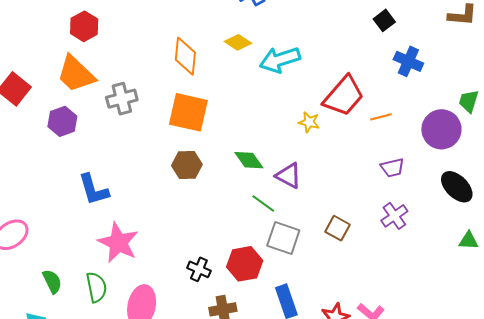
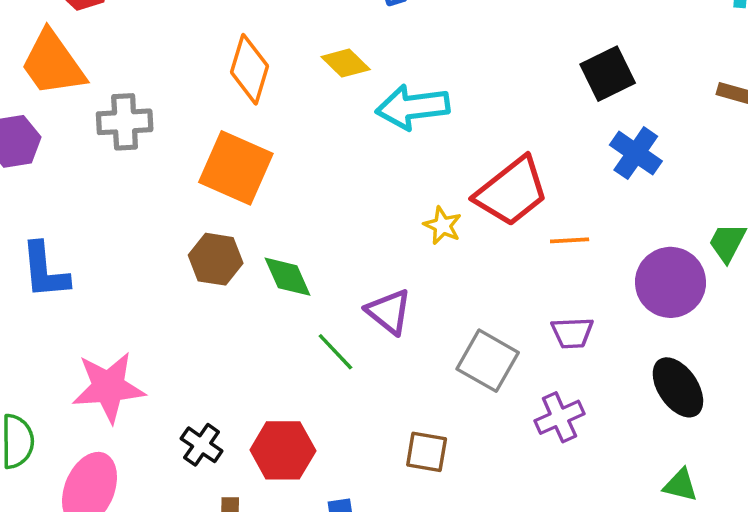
black square: (384, 20) -> (608, 74), size x1.4
green diamond: (249, 160) -> (288, 277), moved
brown square: (337, 228) -> (427, 452), moved, turned -30
gray square: (283, 238) -> (488, 361), moved
pink star: (118, 243) -> (108, 387), moved, turned 30

